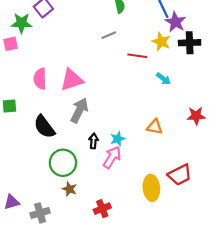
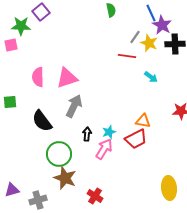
gray line: (109, 35) -> (135, 37), moved, turned -32
red trapezoid: (180, 175) -> (136, 139), moved
yellow ellipse: (151, 188) -> (169, 188), moved
brown star: (70, 189) -> (65, 178), size x1.6
red cross: (102, 209) -> (95, 196), turned -35

